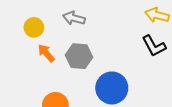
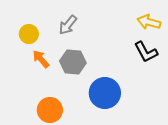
gray arrow: (74, 18) -> (68, 25), turned -65

